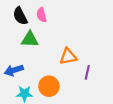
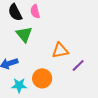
green triangle: (30, 39) -> (24, 34), turned 48
purple line: (87, 72) -> (78, 65), turned 32

